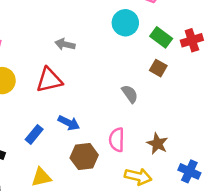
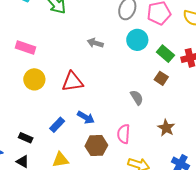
gray arrow: (65, 44) -> (95, 43), moved
brown star: (157, 144) -> (166, 128), moved

